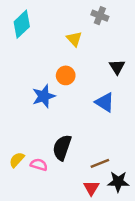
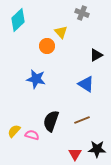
black triangle: (117, 67) -> (96, 55), turned 32
orange circle: (66, 75) -> (47, 46), moved
blue star: (44, 96) -> (36, 79), turned 30
brown line: (100, 163) -> (82, 120), moved

